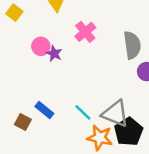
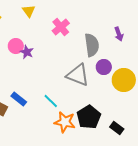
pink cross: (85, 32) -> (61, 27), moved
gray triangle: (115, 114) -> (78, 75), moved

